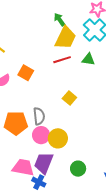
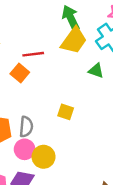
green arrow: (59, 20) -> (71, 18), size x1.5
red line: (62, 60) -> (33, 54), moved
yellow square: (69, 98) -> (66, 112), turned -32

